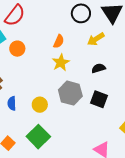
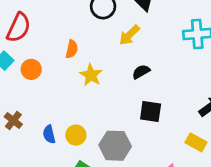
orange semicircle: (59, 41) -> (72, 49), moved
gray hexagon: (70, 93) -> (115, 146), moved
blue semicircle: (12, 103) -> (49, 134), moved

